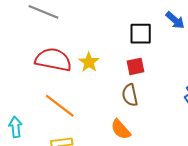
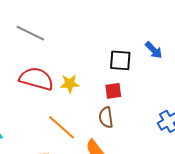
yellow star: (89, 62) -> (70, 84), turned 30
orange line: (60, 106) -> (62, 127), moved

